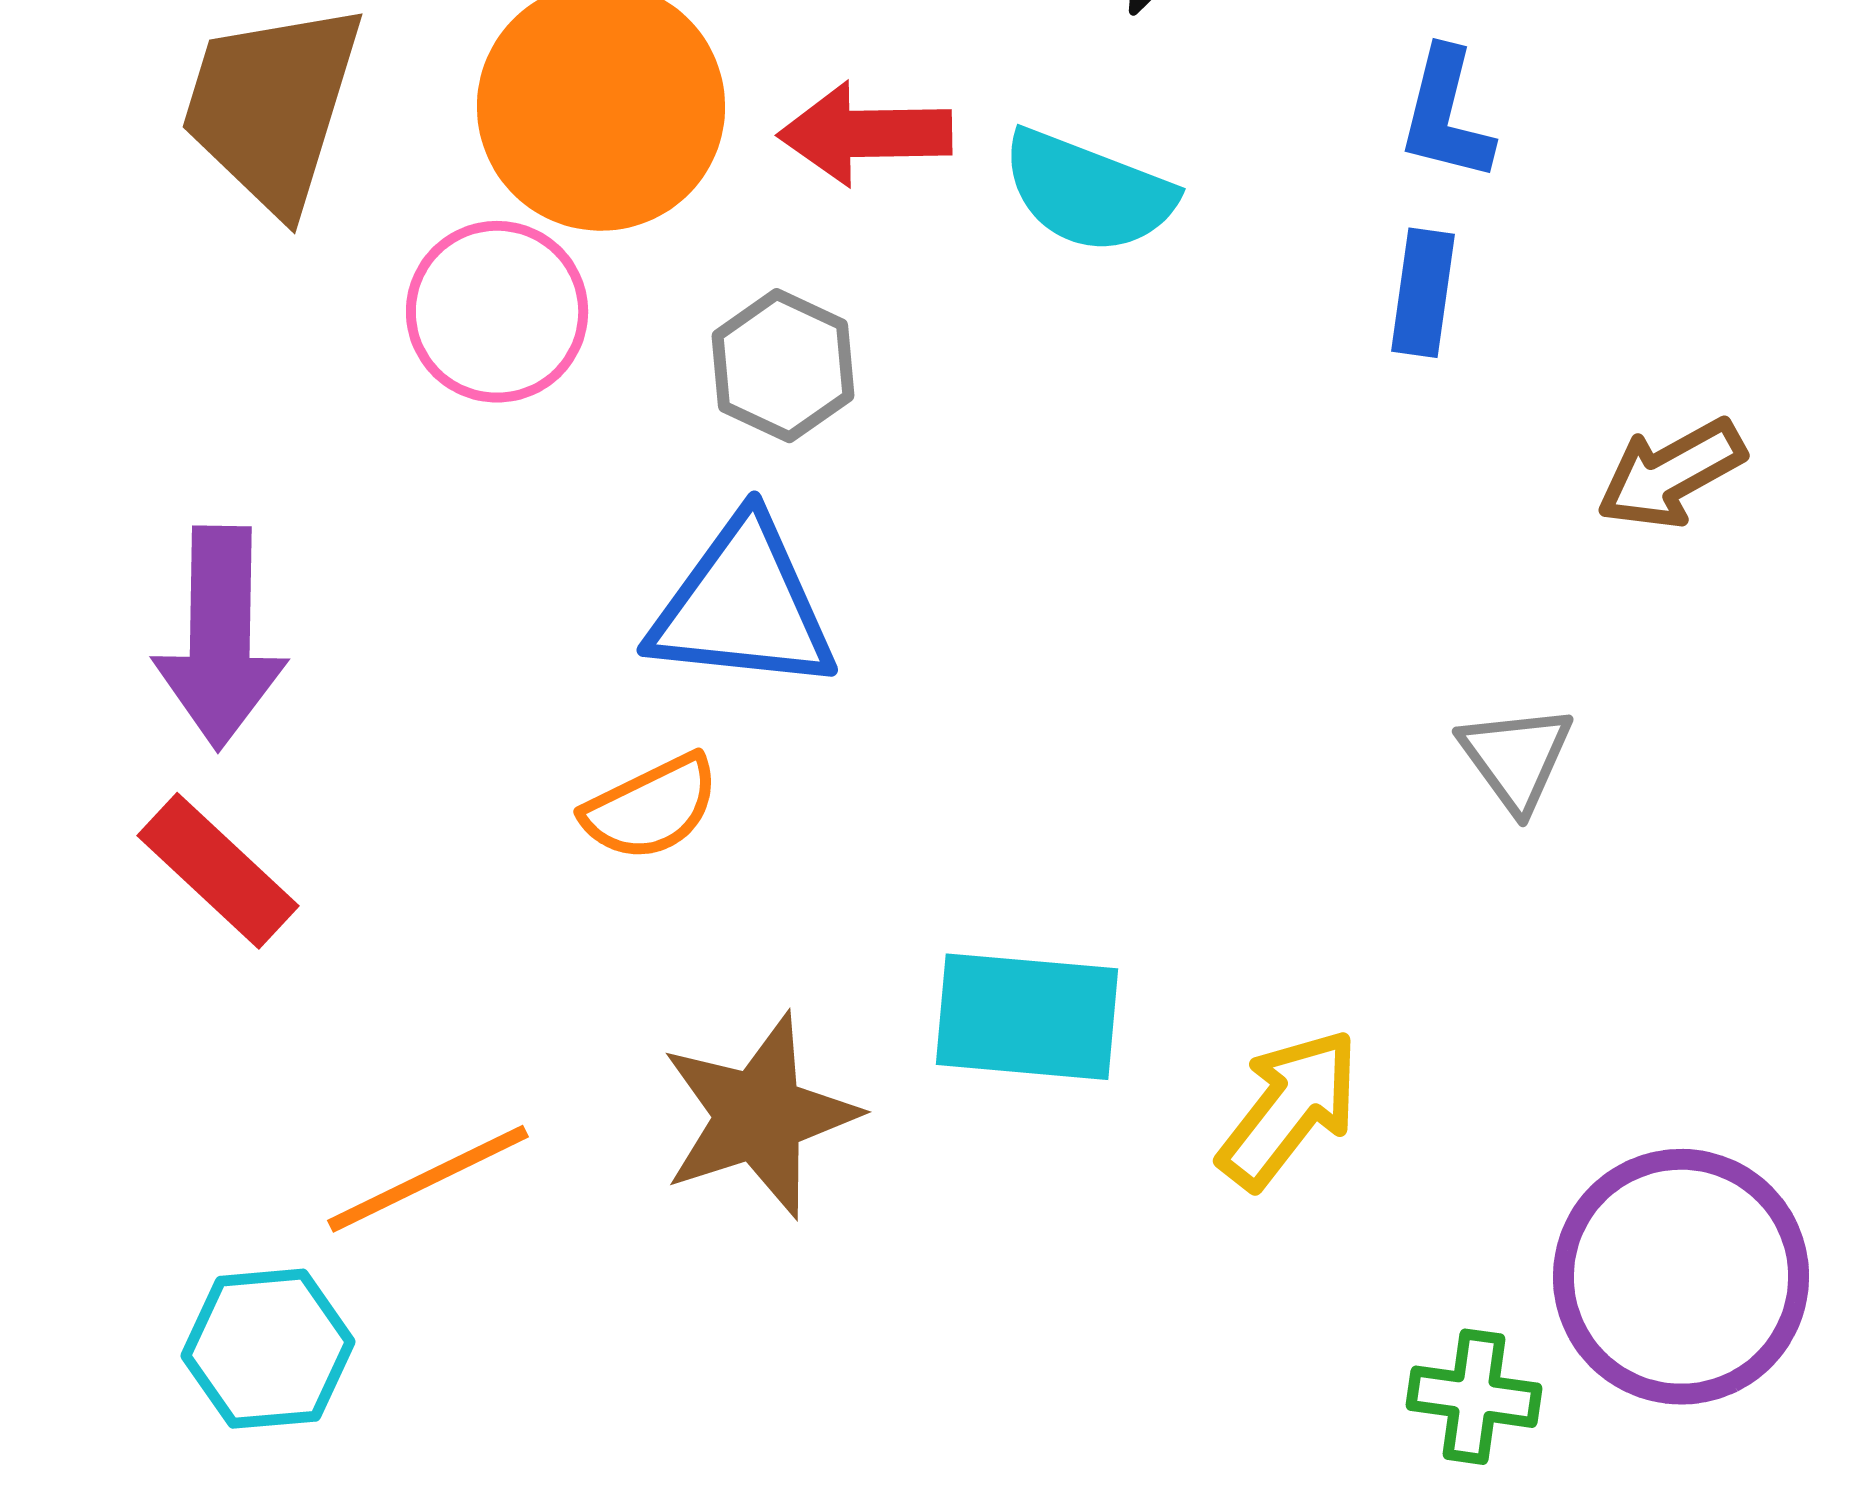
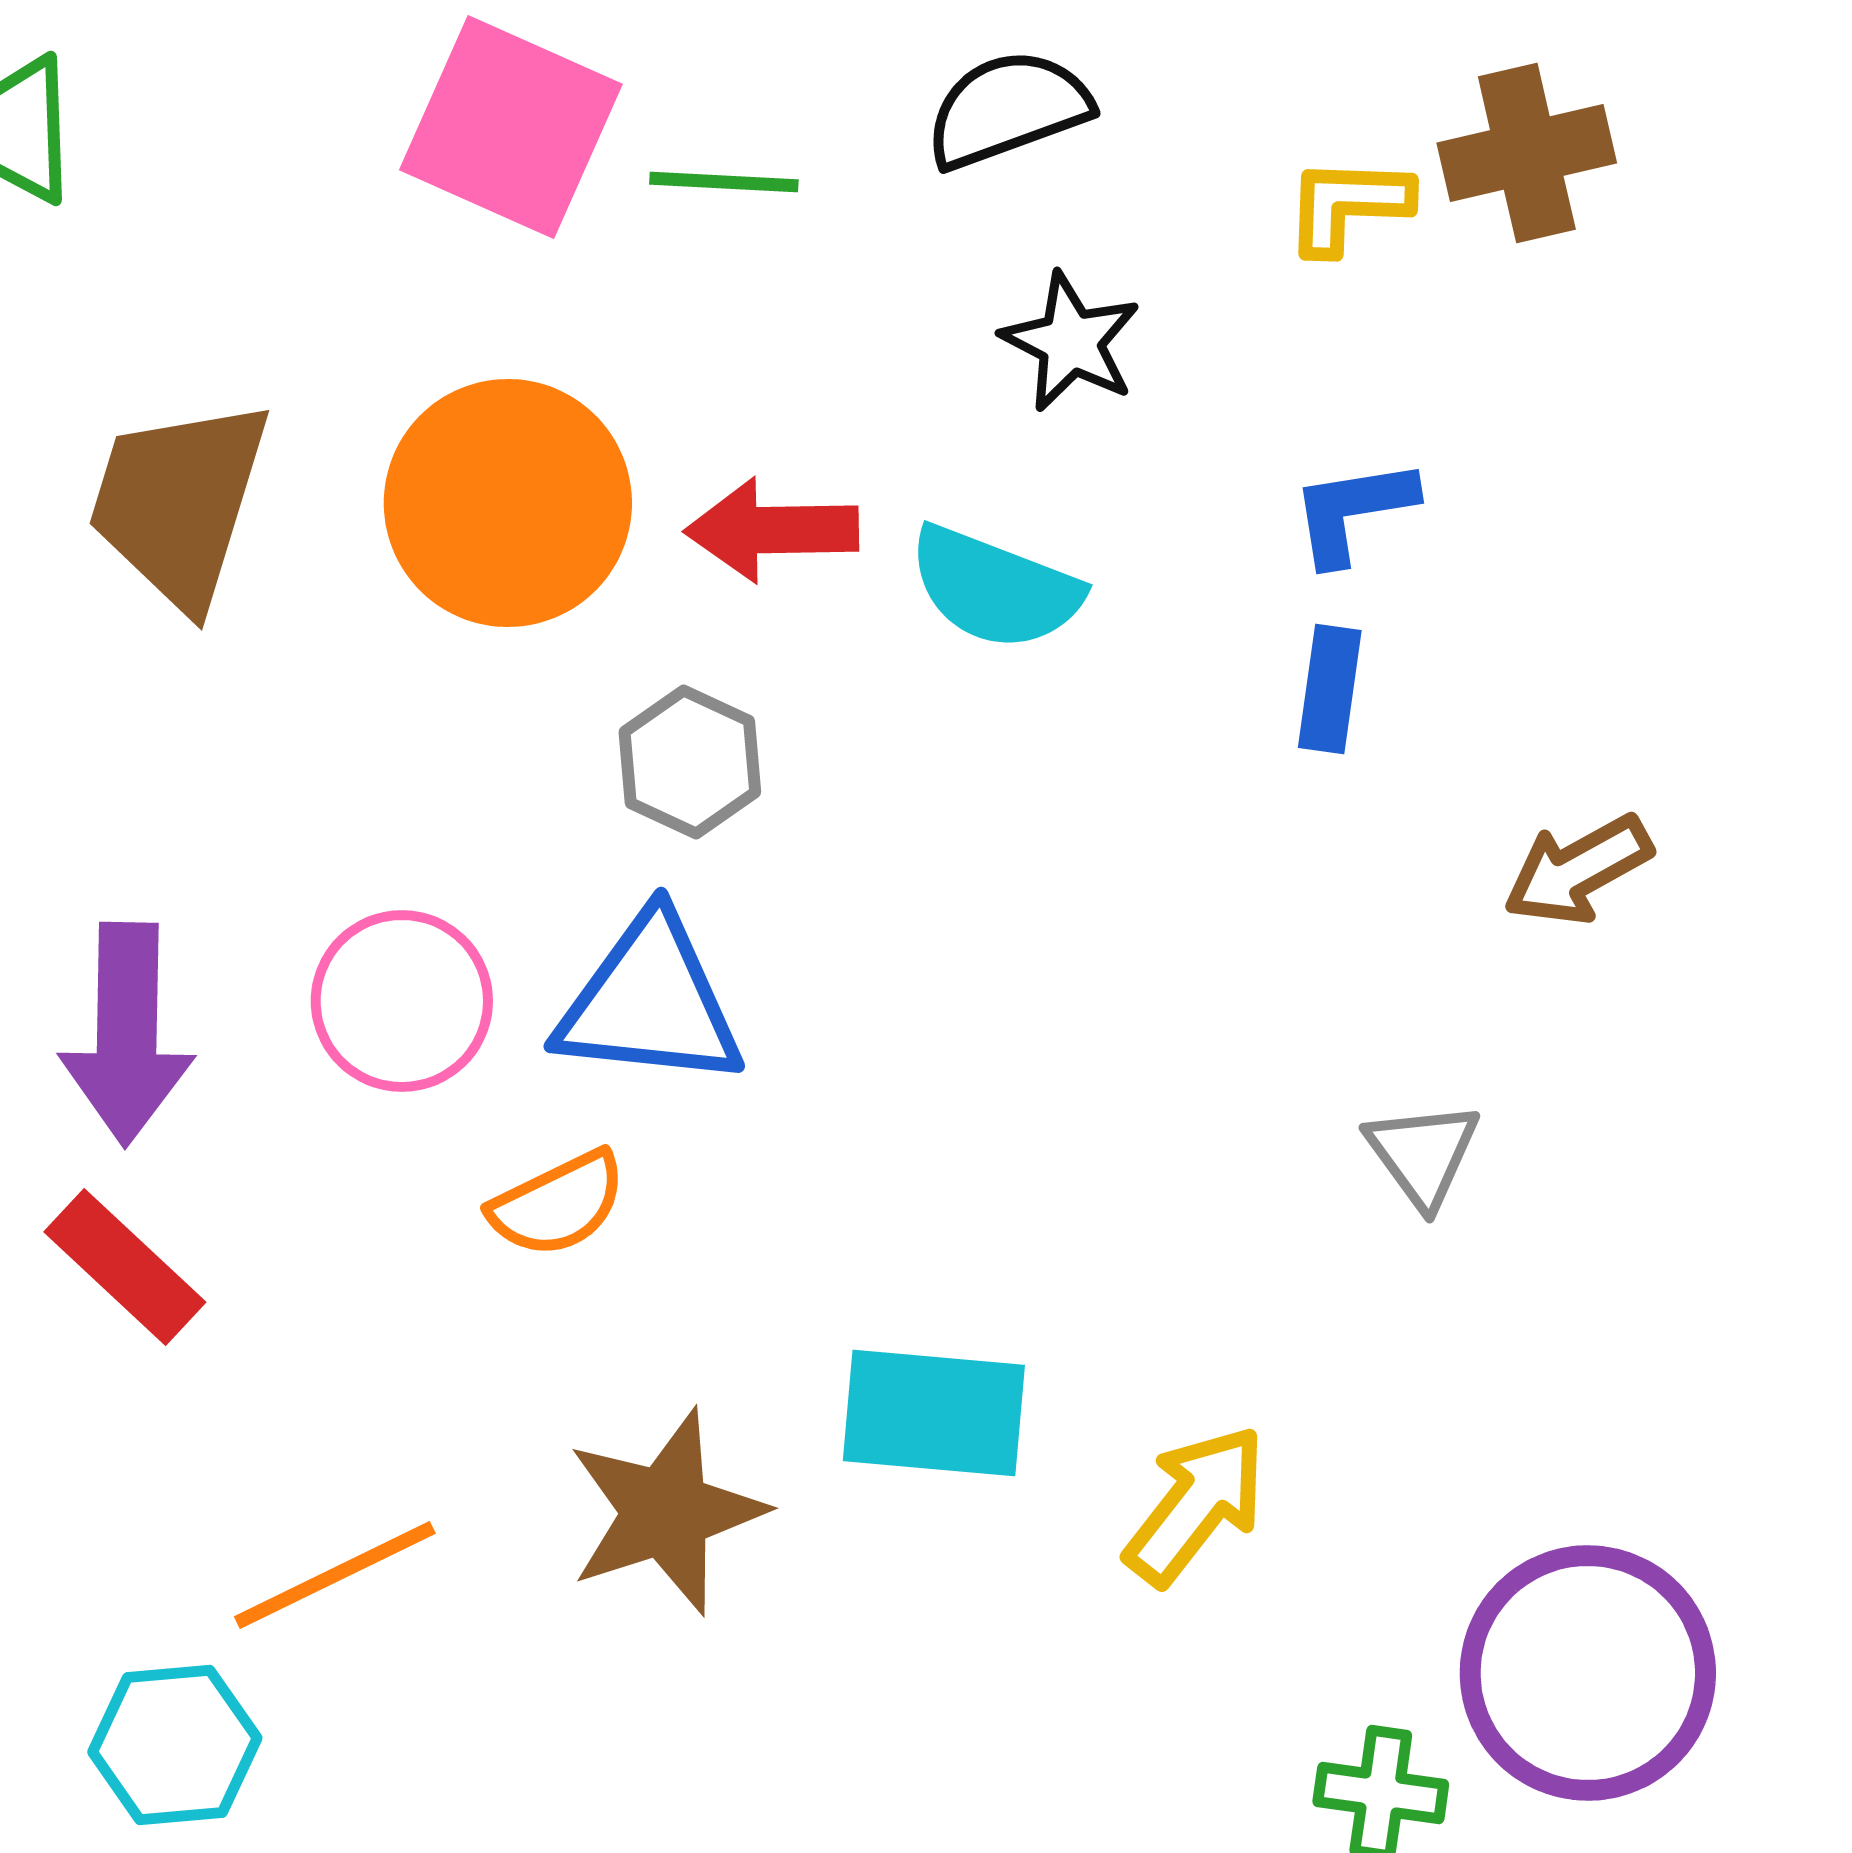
blue L-shape: (1446, 115) -> (1353, 511), turned 67
pink circle: (497, 312) -> (402, 1001), moved

